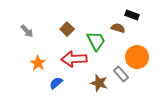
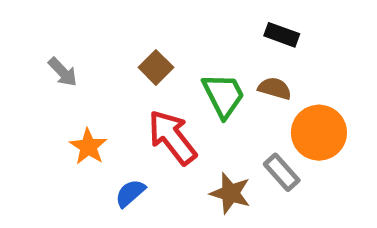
black rectangle: (132, 15) -> (282, 35), moved
brown semicircle: (118, 28) -> (275, 88), moved
red arrow: (74, 59) -> (172, 137), turned 55

